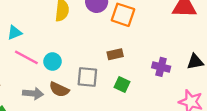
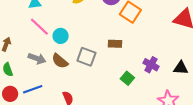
green square: (122, 84) -> (127, 78), moved

